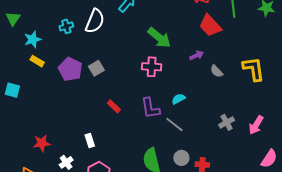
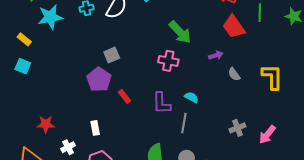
cyan star: (33, 39) -> (50, 17), size x1.4
yellow rectangle: (37, 61) -> (24, 39), moved
purple pentagon: (70, 69) -> (99, 80), moved
cyan semicircle: (179, 99) -> (192, 97), turned 48
gray line: (174, 124) -> (184, 123), turned 54

